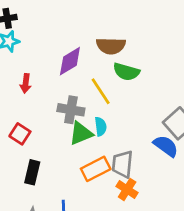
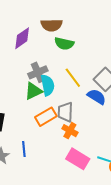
yellow line: (101, 91) -> (73, 78), moved
gray cross: (71, 110) -> (38, 72), moved, turned -30
cyan semicircle: (101, 127) -> (48, 85), size x1.5

